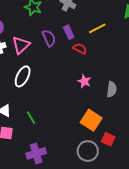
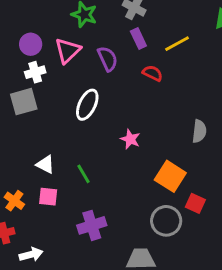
purple rectangle: (69, 32) -> (138, 38), moved
pink triangle: (21, 45) -> (68, 51), moved
white ellipse: (23, 76) -> (87, 105), moved
pink star: (84, 81) -> (130, 139), moved

